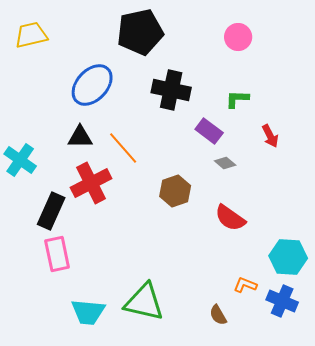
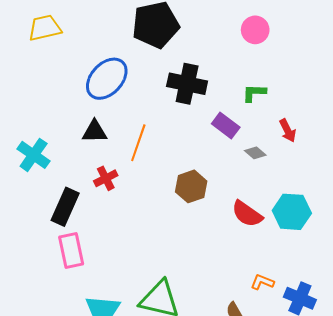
orange line: (123, 148) -> (138, 143), turned 60
gray diamond: (225, 163) -> (255, 153), moved
red cross: (91, 183) -> (106, 178), size x0.6
cyan hexagon: (288, 257) -> (292, 212), moved

